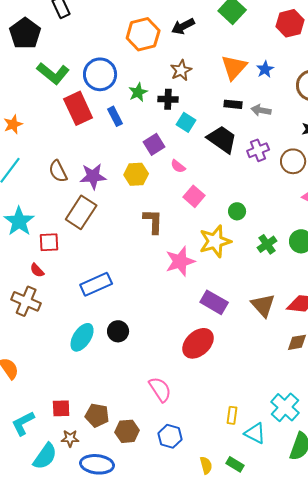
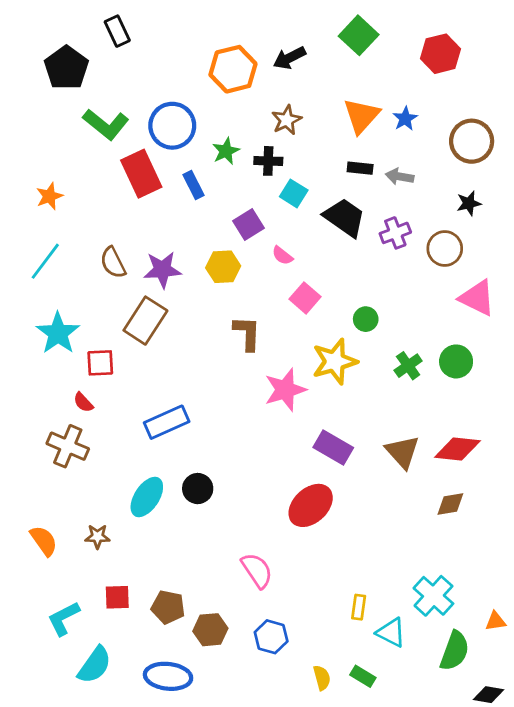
brown star: (70, 438) -> (97, 537), moved

